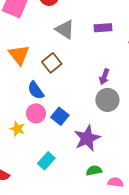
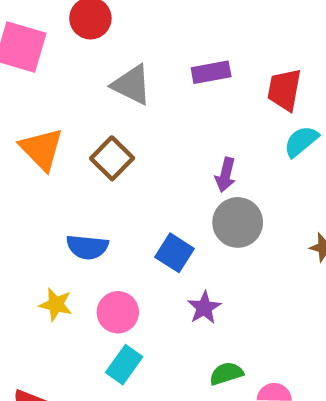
blue semicircle: (36, 90) -> (87, 247), moved, turned -42
pink circle: (36, 113) -> (118, 312), moved
blue square: (60, 116) -> (175, 253), moved
purple star: (87, 138) -> (204, 308), size x0.6

